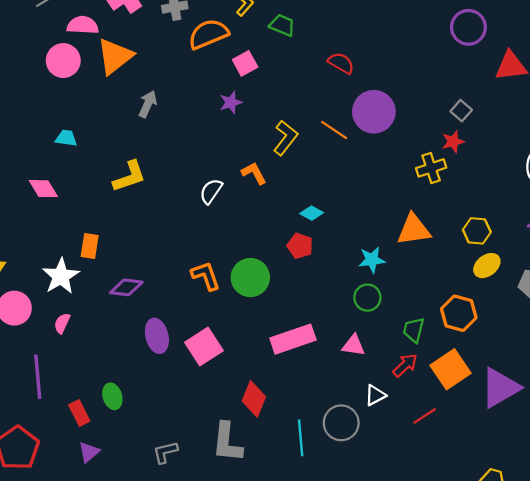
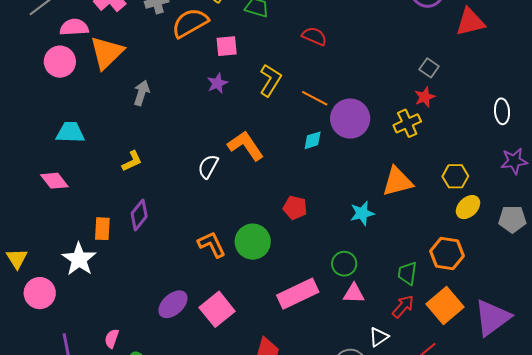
pink square: (245, 63) -> (227, 46), turned 30
purple circle: (374, 112) -> (350, 119), moved
cyan trapezoid: (66, 138) -> (70, 132), size x1.4
yellow L-shape: (285, 138) -> (270, 80), moved
orange L-shape: (254, 173) -> (246, 146), size x1.5
yellow L-shape: (129, 176) -> (132, 161), size x0.7
cyan diamond: (312, 213) -> (313, 140), moved, turned -40
purple diamond: (126, 287) -> (139, 215), moved, turned -52
green circle: (367, 298) -> (344, 264), moved
pink semicircle: (62, 323) -> (112, 339), moved
purple ellipse: (157, 336) -> (173, 304), turned 68

